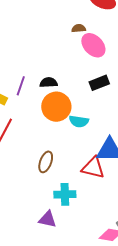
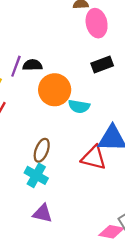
pink ellipse: (93, 45) -> (97, 23), turned 30
black semicircle: (49, 83) -> (32, 65), moved
cyan cross: (65, 194) -> (36, 175), moved, turned 30

